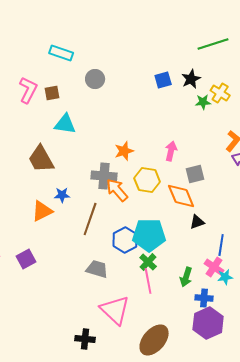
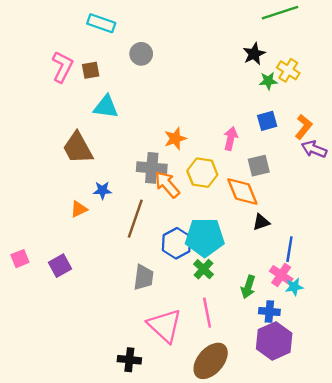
blue square: (163, 80) -> (267, 121), moved
orange triangle: (42, 211) -> (79, 209), size x0.7
gray trapezoid: (97, 269) -> (144, 277), turned 80
pink line: (148, 281) -> (207, 313), moved

